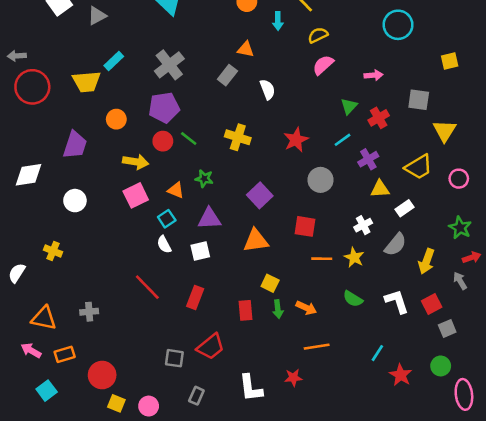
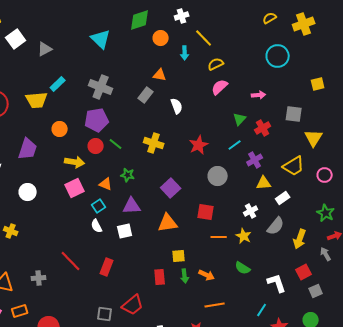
gray cross: (169, 65) -> (101, 87), turned -30
yellow square: (270, 283) -> (179, 256), turned -32
red line: (147, 287) -> (71, 261), moved
red rectangle: (195, 297) -> (107, 267), moved
white L-shape: (397, 301) -> (277, 283), moved

